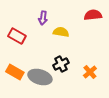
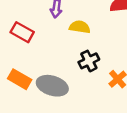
black cross: (61, 64) -> (89, 61), moved

